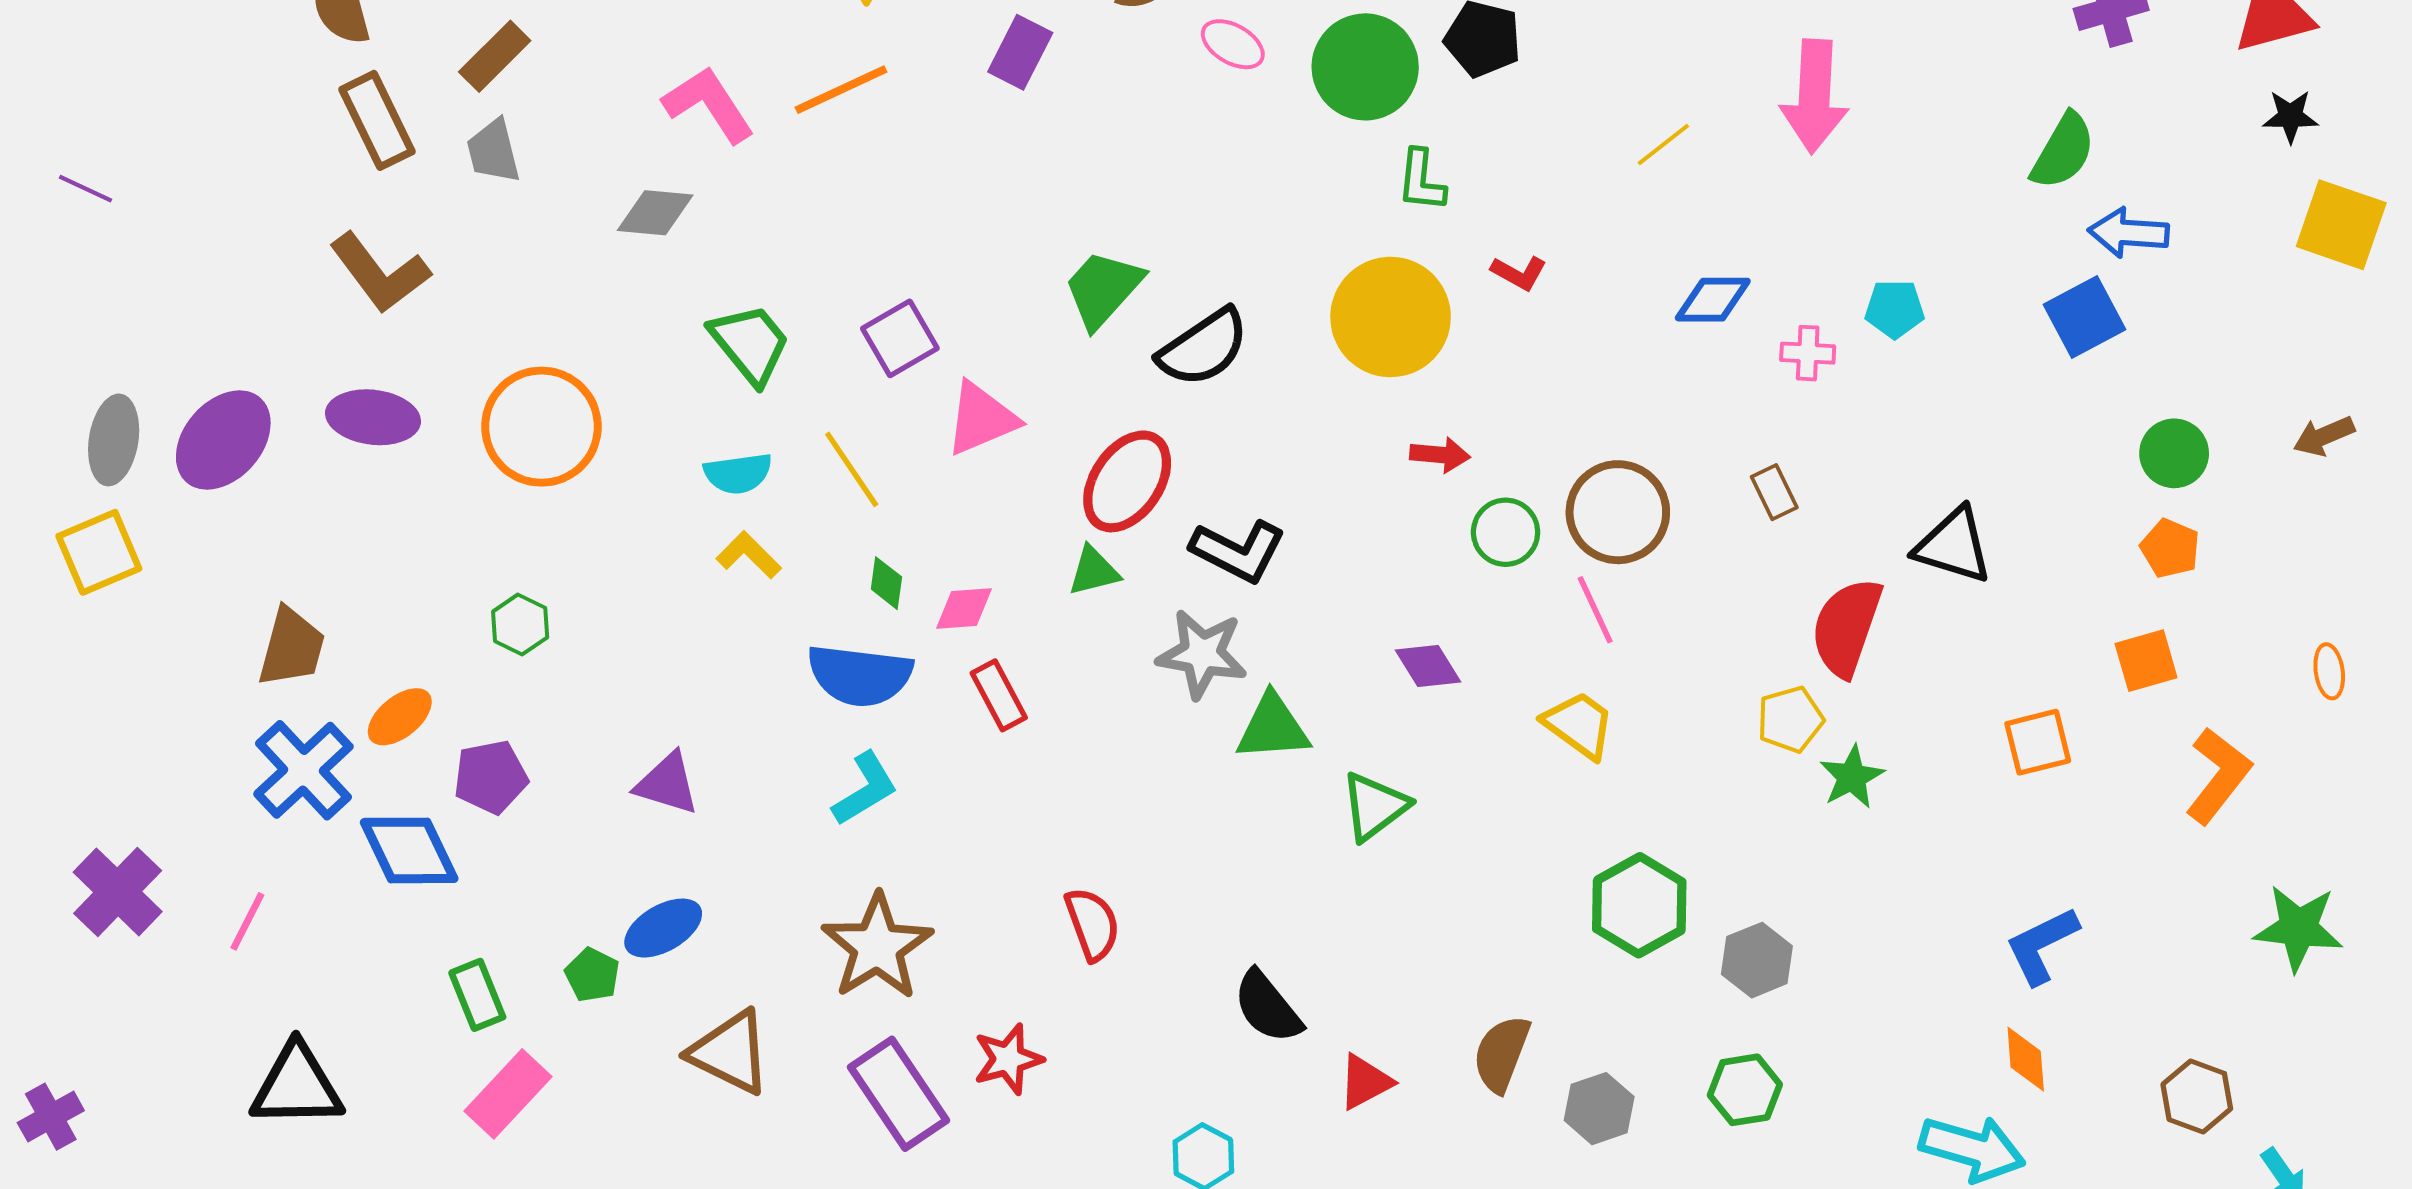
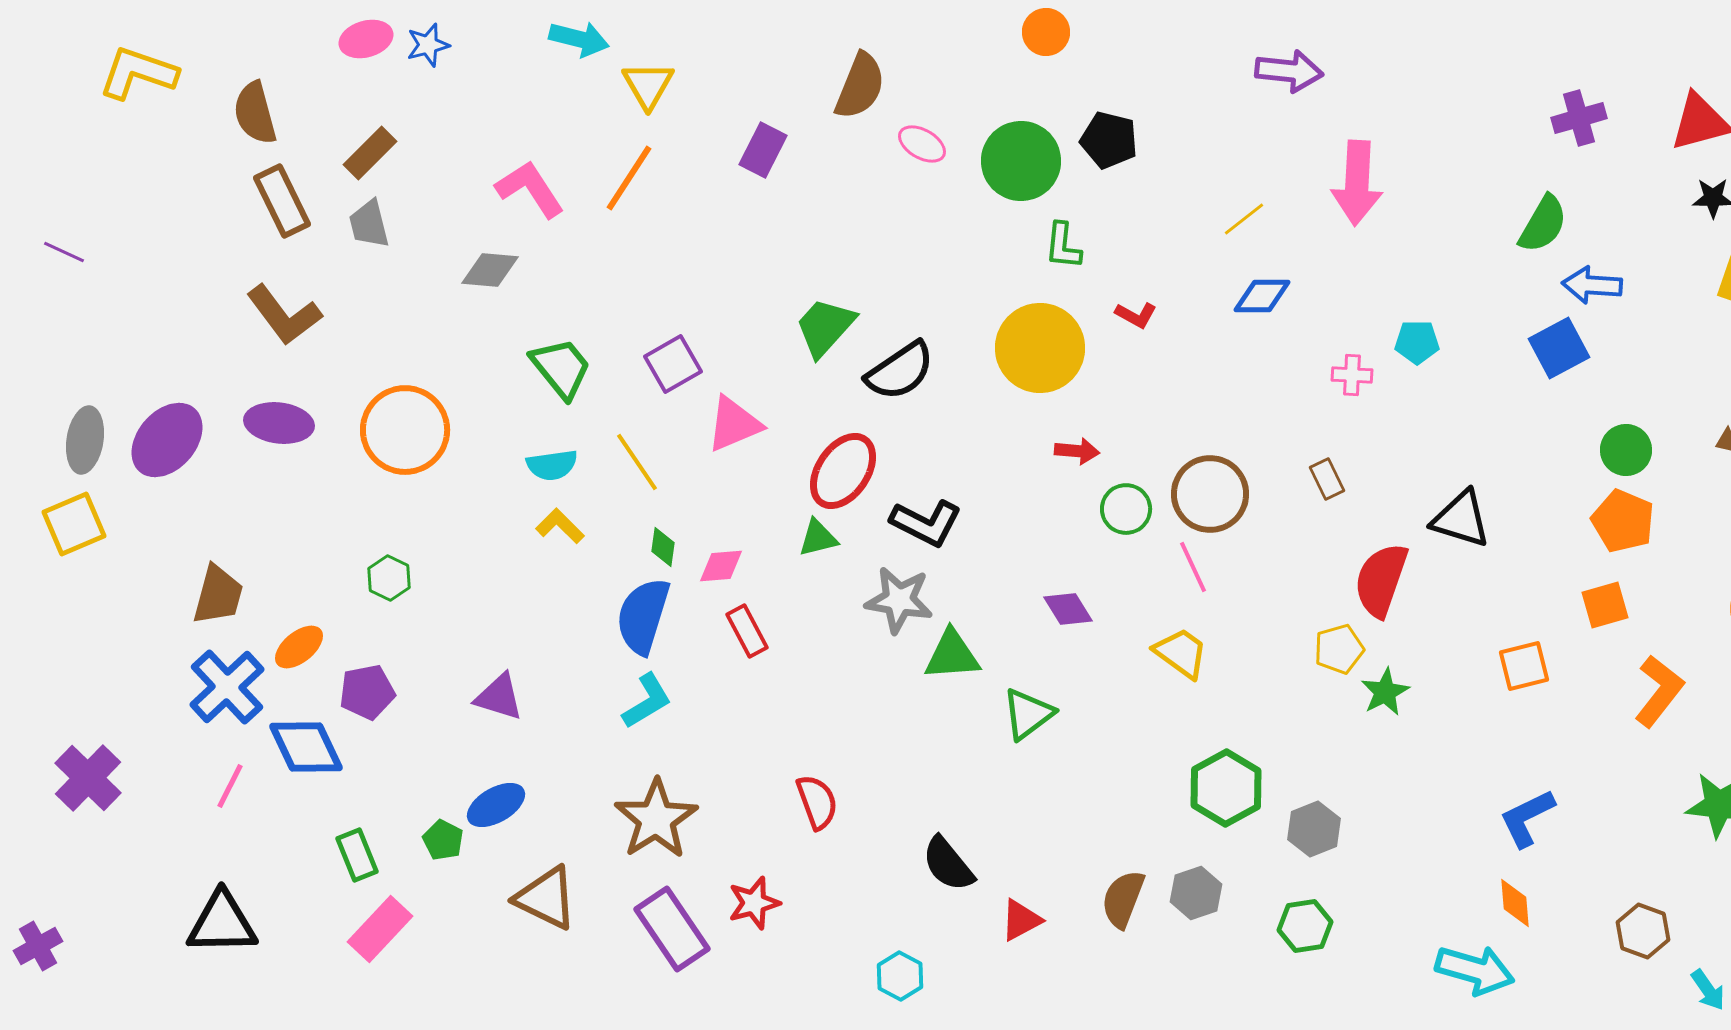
orange line: (841, 90) -> (629, 178), turned -32
blue diamond: (1713, 300) -> (1262, 296), moved
orange pentagon: (2170, 548) -> (1623, 521), size x1.4
blue semicircle: (860, 675) -> (643, 616), turned 100
pink line: (247, 921) -> (230, 786), moved
gray hexagon: (1599, 1109) -> (1196, 893), moved

